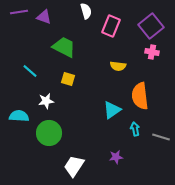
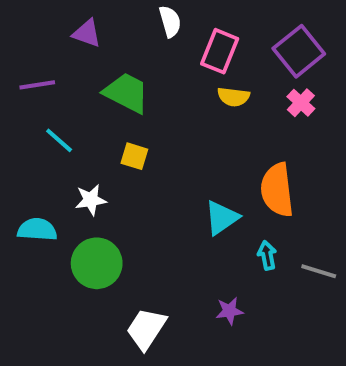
purple line: (19, 12) -> (37, 85), moved
pink cross: (152, 52) -> (301, 103), turned 32
yellow semicircle: (118, 66) -> (233, 97), moved

